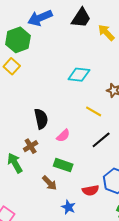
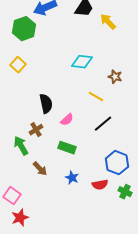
yellow square: (12, 66) -> (18, 65), moved
brown arrow: (50, 183) -> (40, 169), moved
red semicircle: (91, 190) -> (100, 185), moved
blue star: (68, 207) -> (72, 178), moved

